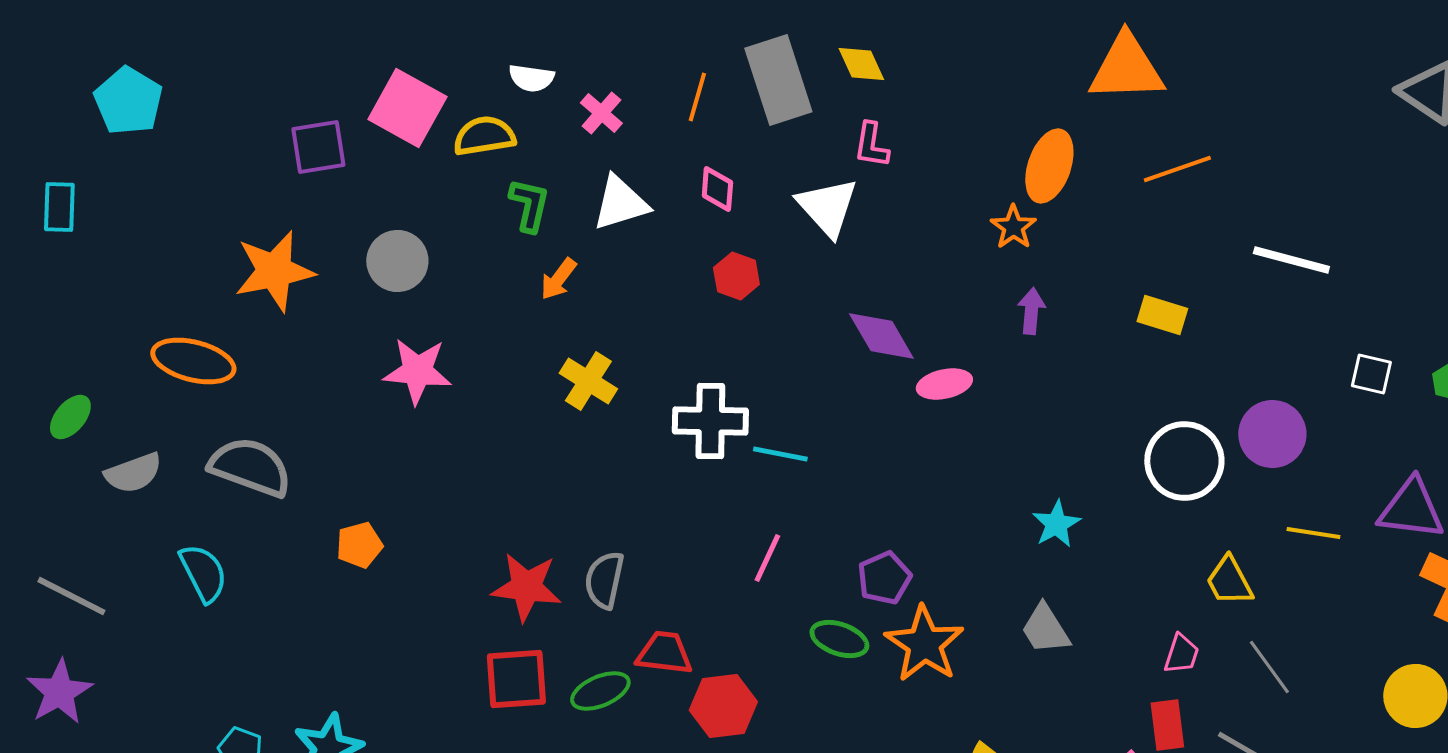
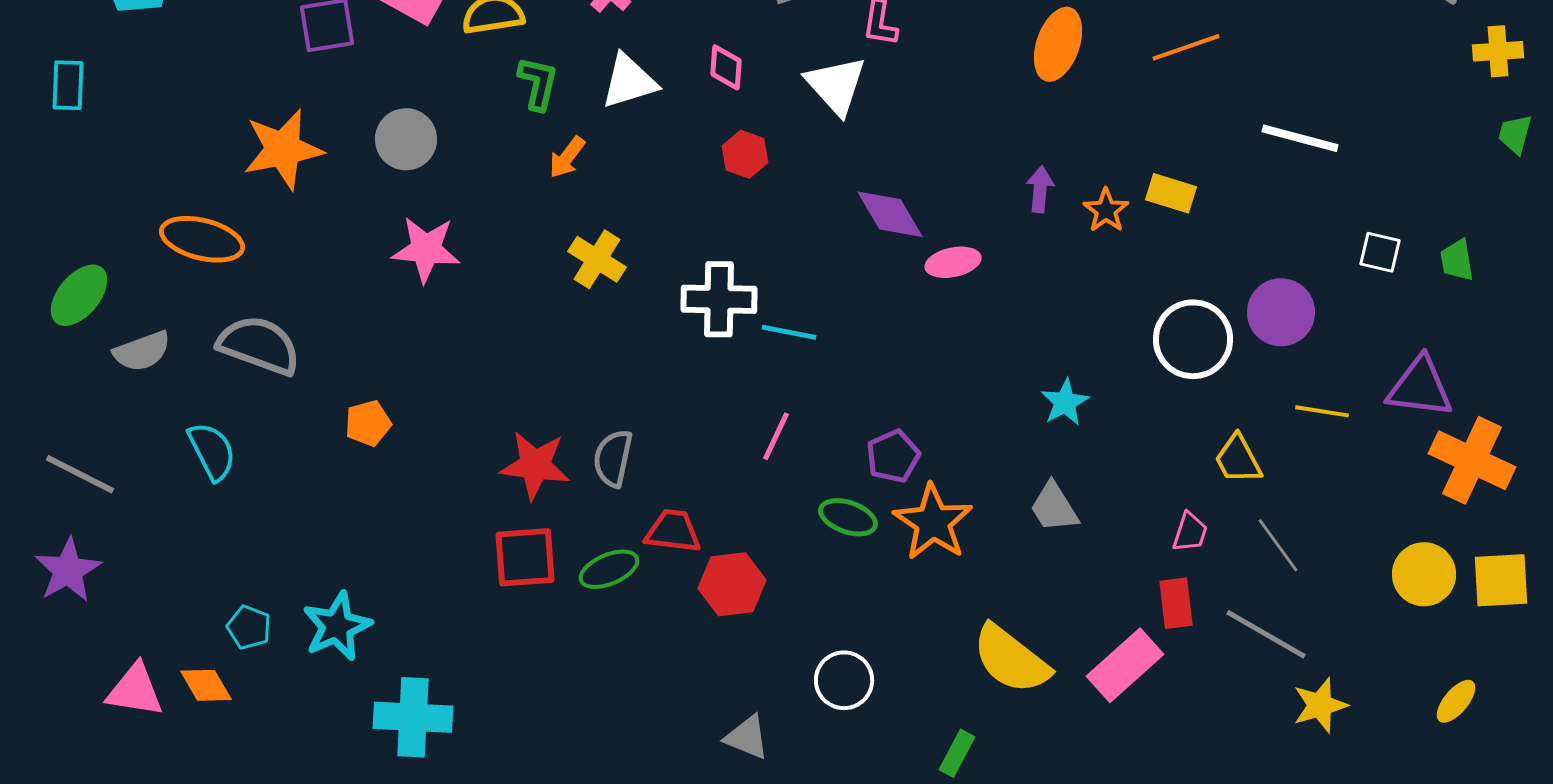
orange star: (1013, 227) -> (1106, 210), moved
green ellipse: (70, 417) -> (79, 295), size x1.4

